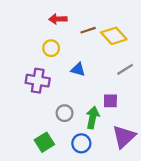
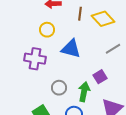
brown line: (88, 30) -> (80, 14), turned -64
blue triangle: (78, 69) -> (71, 49), size x1.5
purple square: (110, 101) -> (100, 77), turned -32

